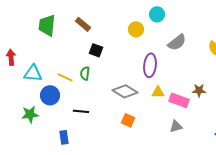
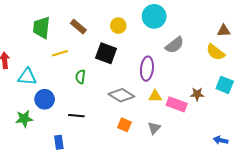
cyan circle: (157, 14) -> (154, 16), size x1.5
yellow circle: (136, 29) -> (118, 26), moved
black square: (96, 50) -> (106, 53), moved, size x1.5
yellow line: (65, 77) -> (60, 53), moved, turned -42
gray triangle: (176, 126) -> (154, 128), moved, turned -32

